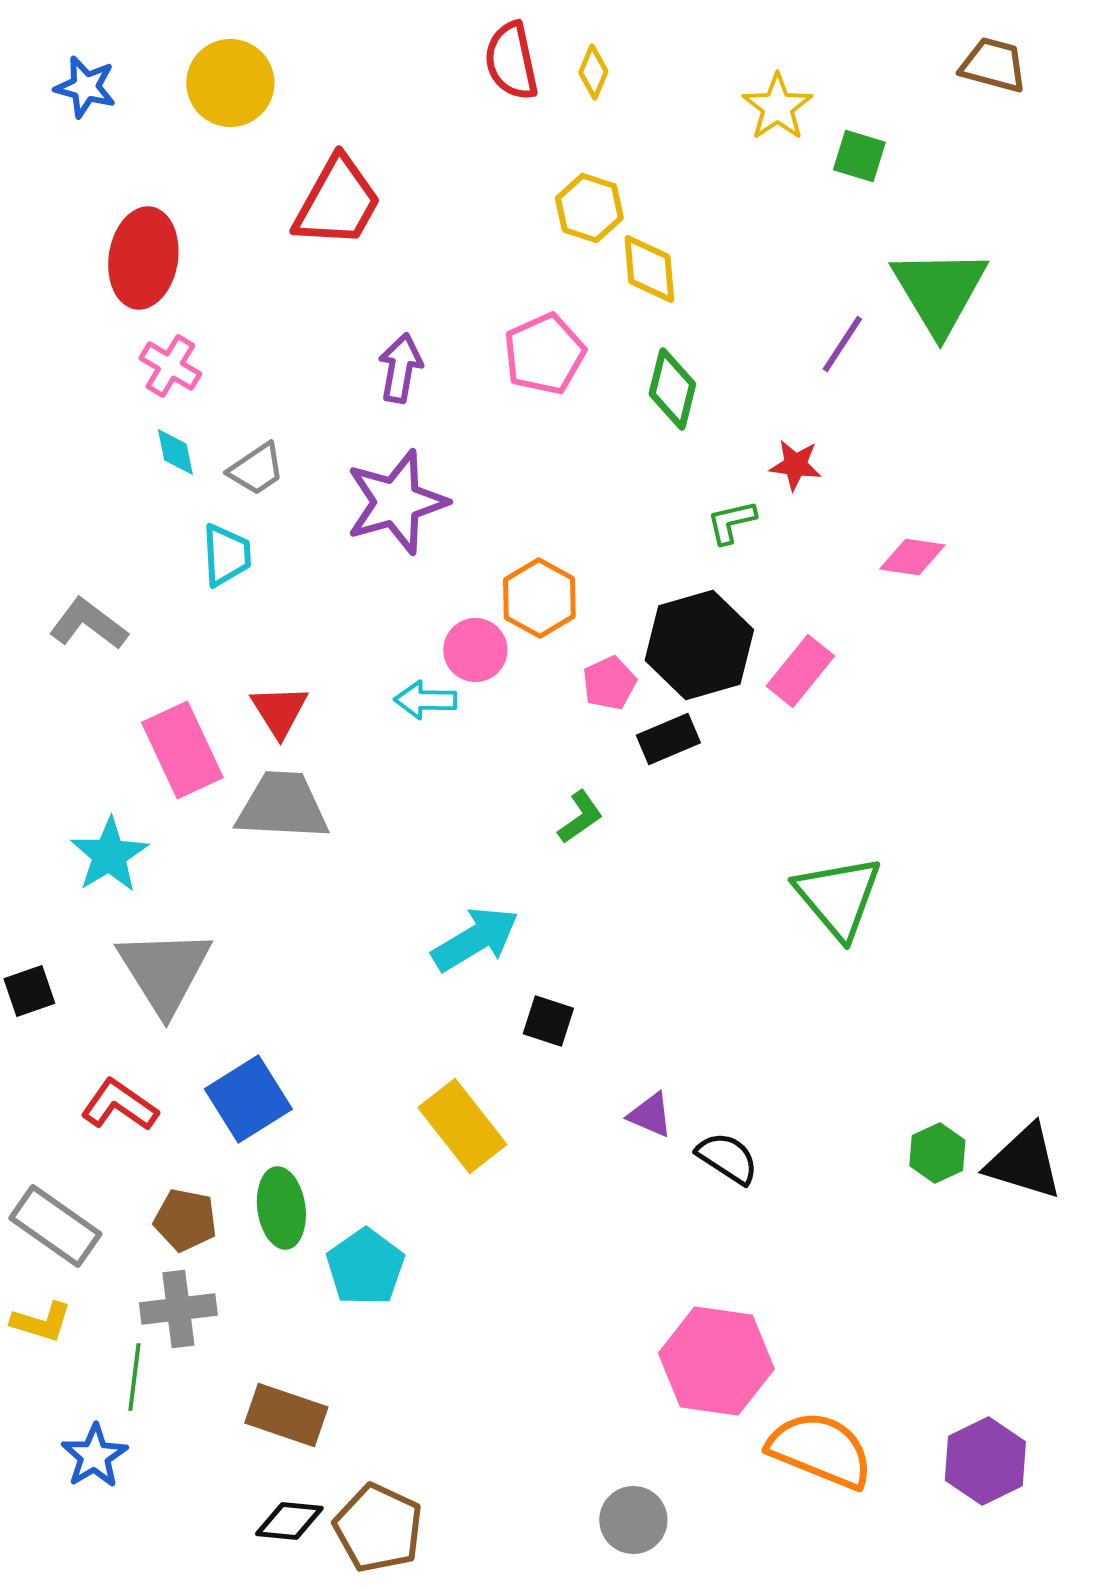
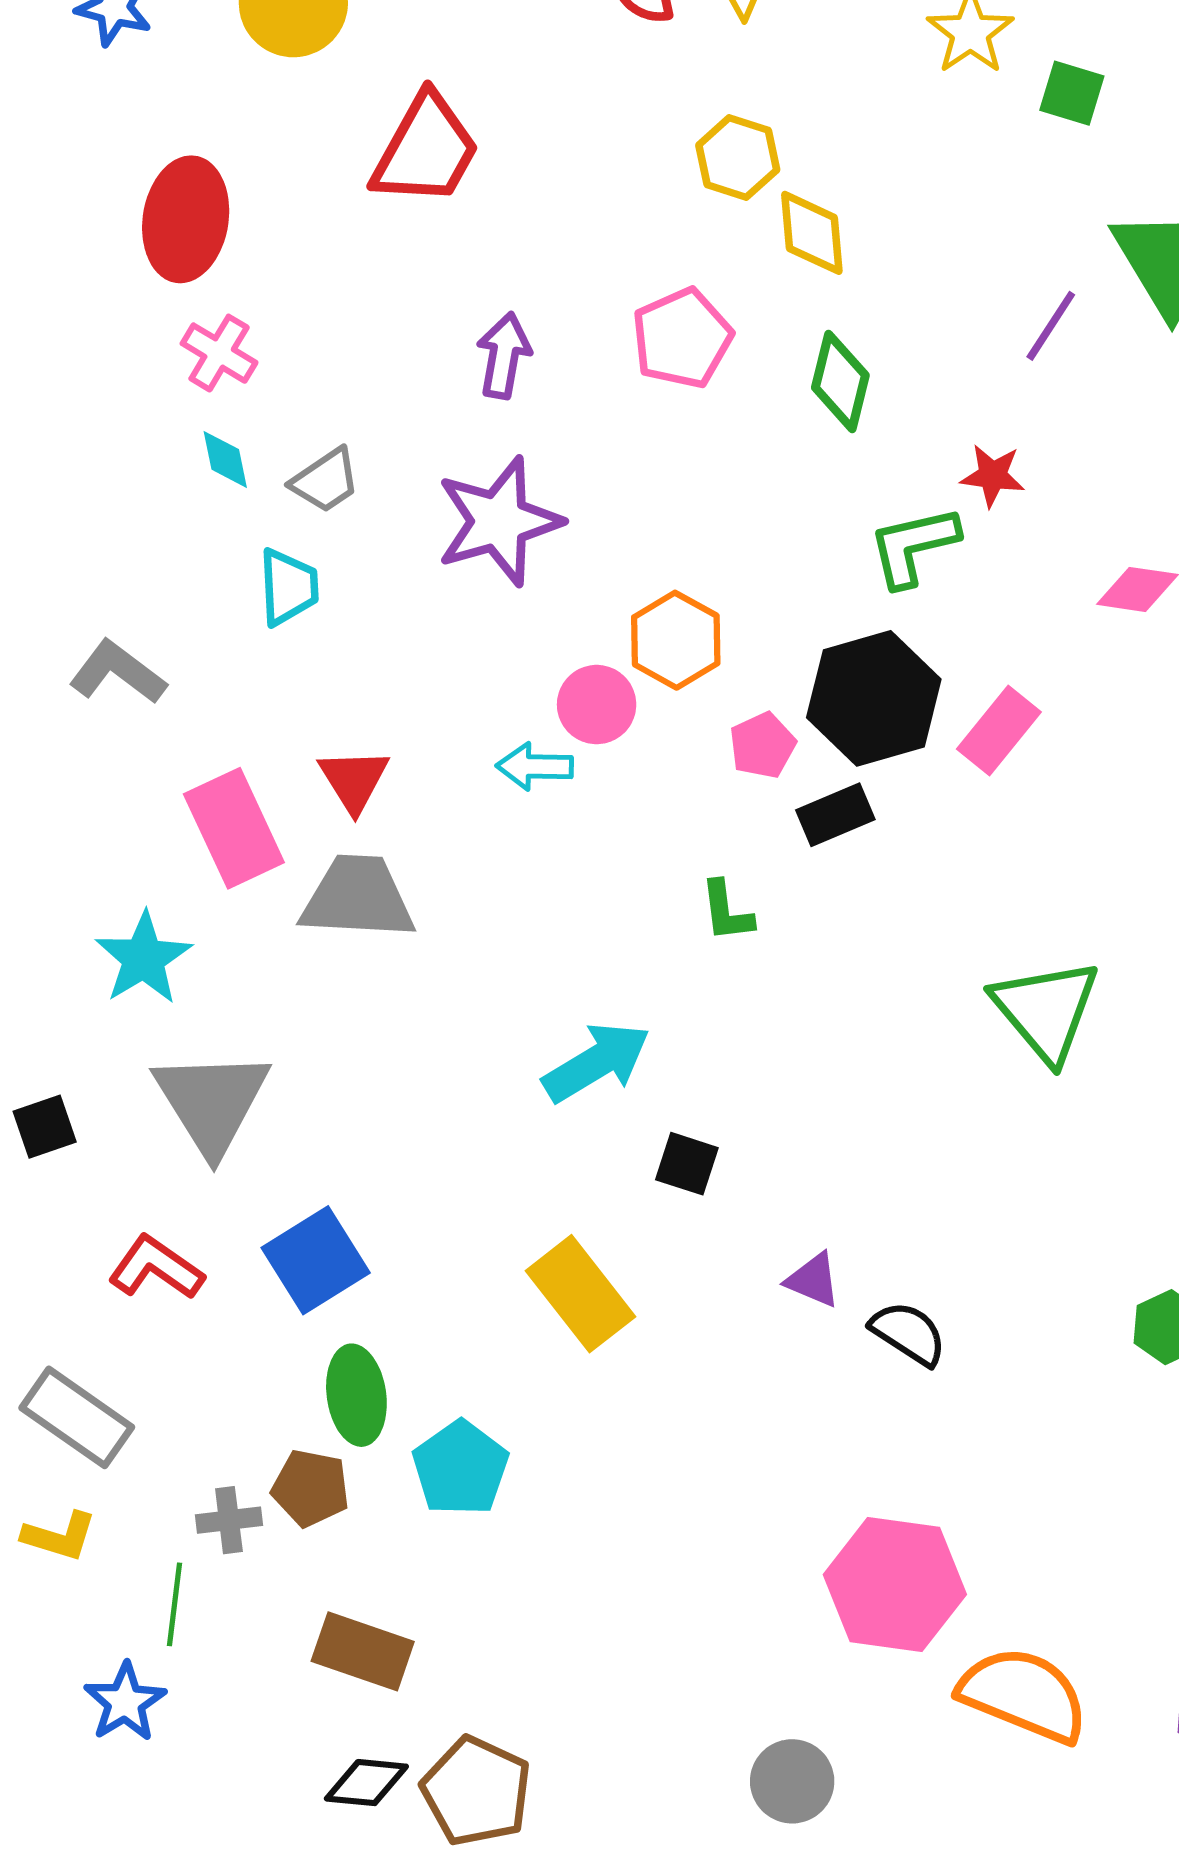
green L-shape: (731, 522) -> (913, 546), size x1.5
green L-shape: (580, 817) -> (727, 911), turned 118
brown pentagon: (185, 1220) -> (311, 1488), moved
gray cross: (178, 1309) -> (229, 1520), size x0.7

